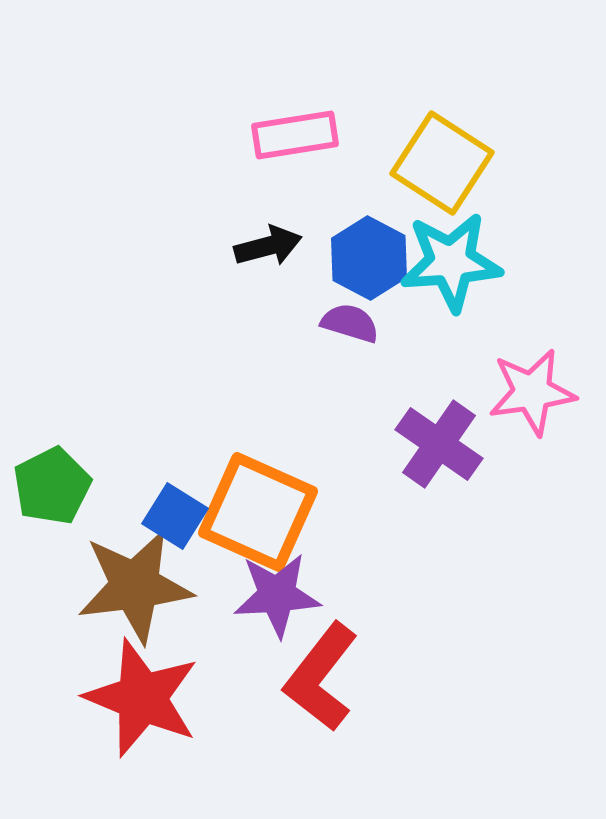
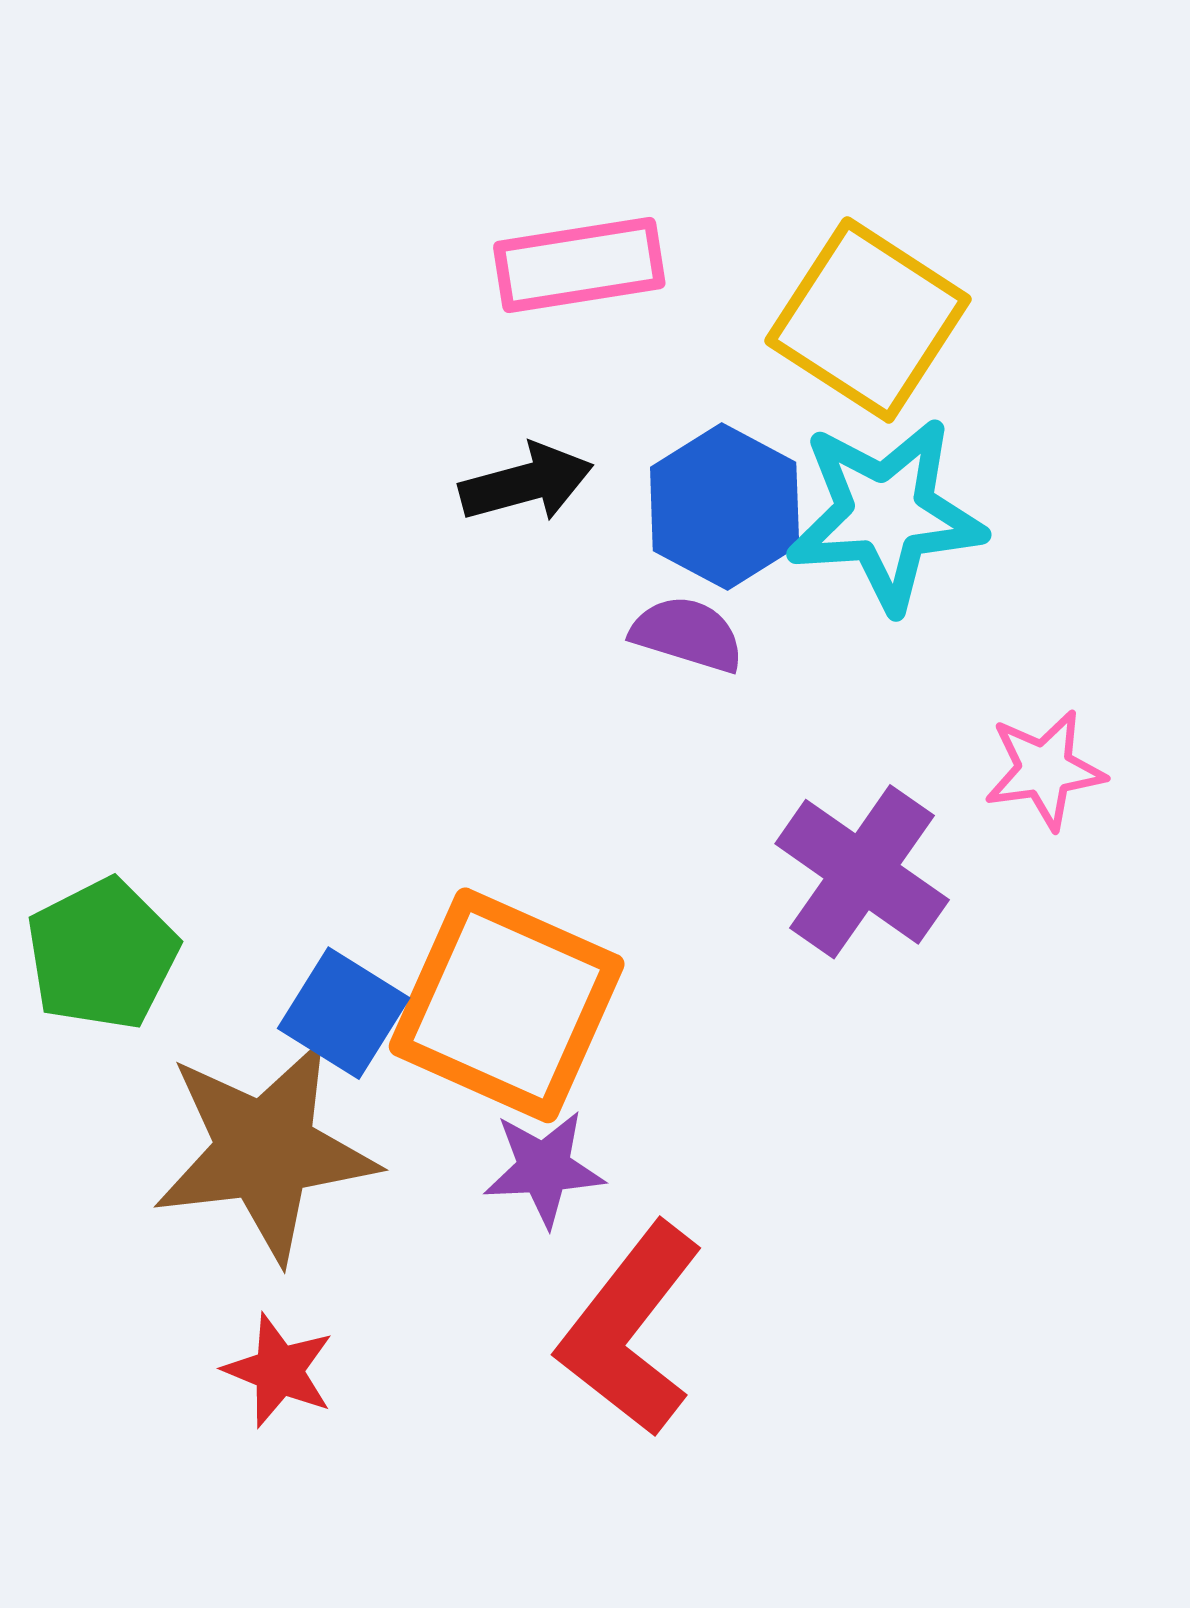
pink star: (532, 392) -> (1045, 770), size x0.7
purple star: (277, 595) -> (544, 1168), size x0.7
red star: (142, 698) -> (279, 1371), size x0.5

